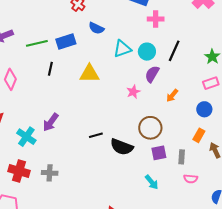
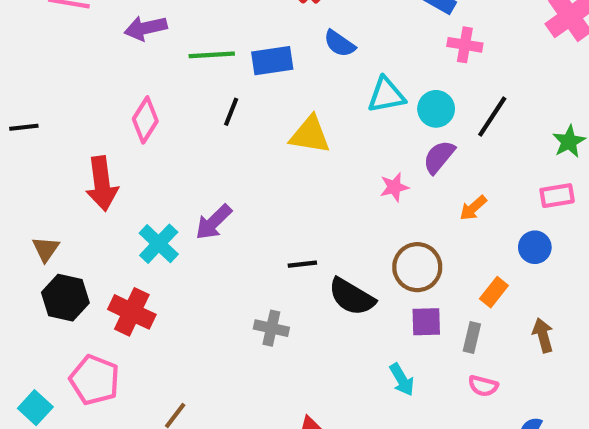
orange rectangle: (199, 135) -> (494, 292), moved
gray cross: (50, 173) -> (271, 328), moved

